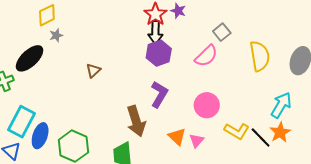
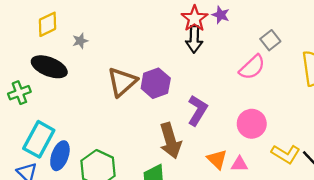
yellow diamond: (47, 15) -> (48, 24), moved
purple hexagon: (159, 53) -> (156, 83), moved
black ellipse: (30, 58) -> (49, 67), turned 64
brown triangle: (93, 70) -> (122, 82), size x1.8
pink triangle: (197, 141) -> (239, 164), turned 49

